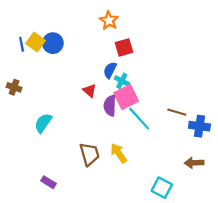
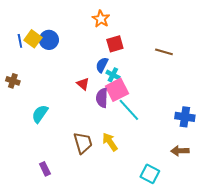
brown line: (177, 112) -> (164, 52), moved
purple rectangle: (49, 182) -> (45, 169), turned 32

